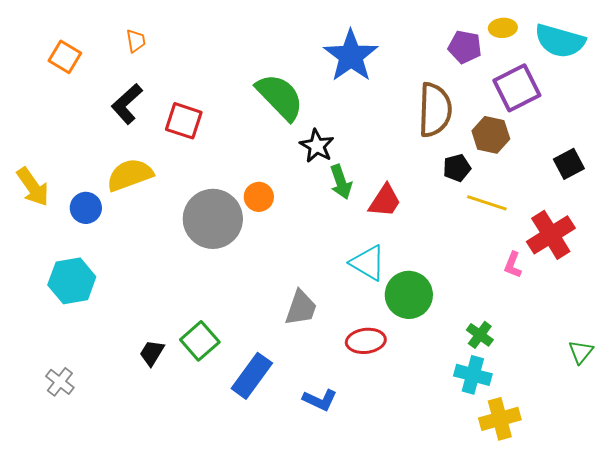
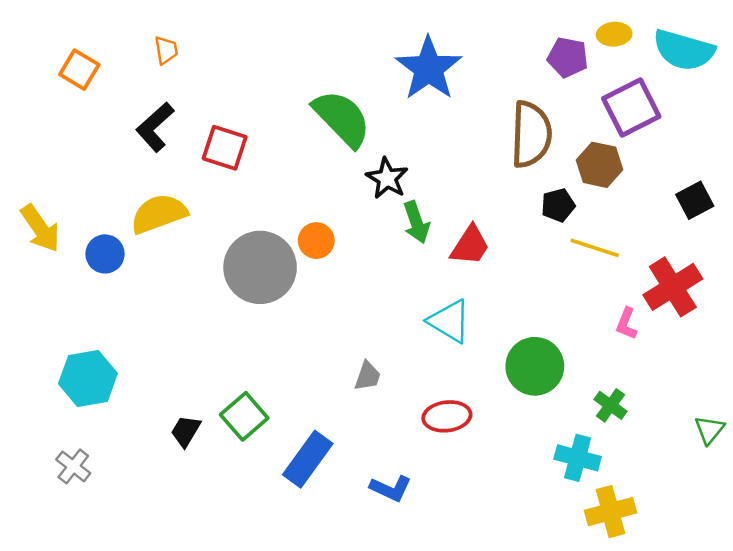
cyan hexagon: (72, 281) -> (88, 379), moved
green circle: (409, 295) -> (535, 366), moved
gray trapezoid: (301, 308) -> (368, 376), size x0.7
green cross: (480, 335) -> (611, 405), moved

